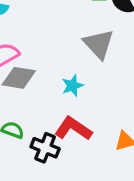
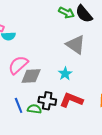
black cross: (45, 148) -> (47, 101), moved

